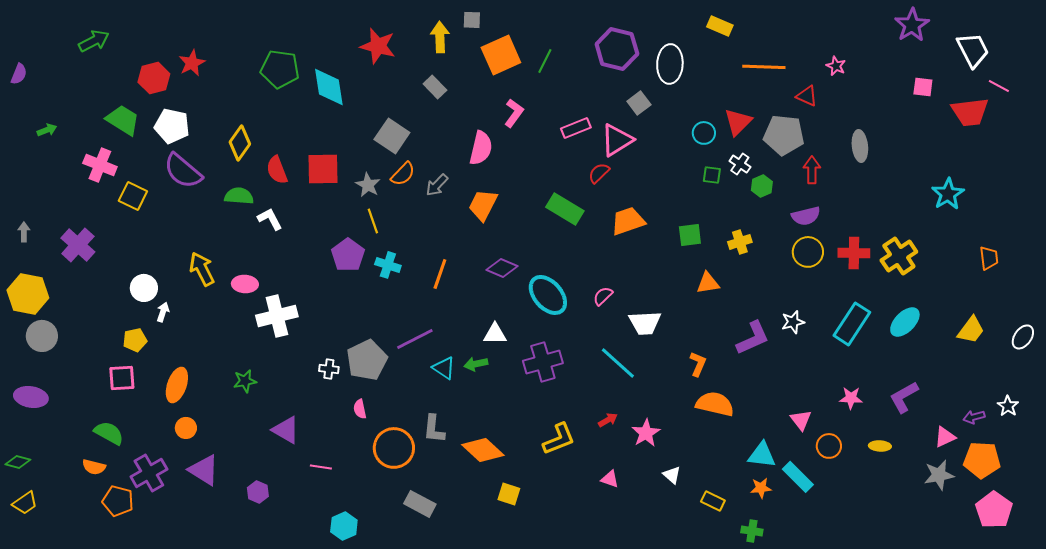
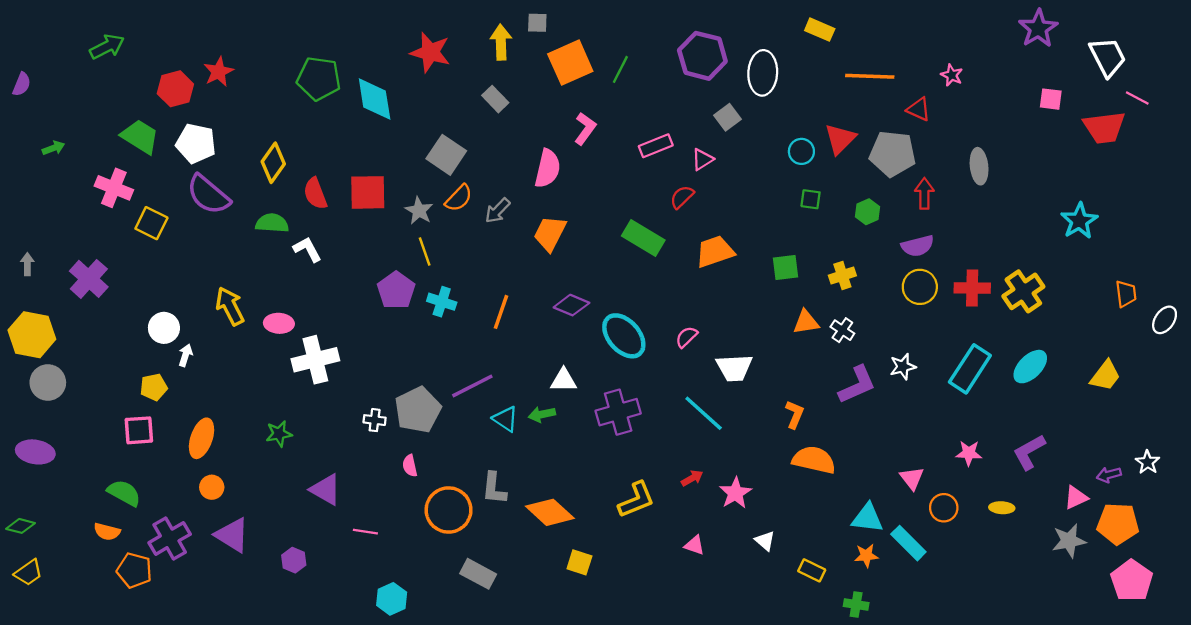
pink triangle: (617, 140) -> (702, 159), size x0.6
white cross: (740, 164) -> (842, 330), moved
white ellipse: (1023, 337) -> (1165, 320), moved

